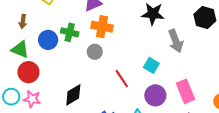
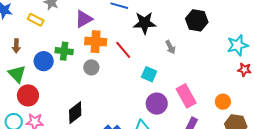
gray arrow: (176, 41) -> (170, 47), size x0.6
green triangle: (20, 49) -> (17, 74), turned 30
red line: (122, 79) -> (123, 50), moved

